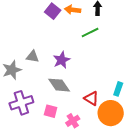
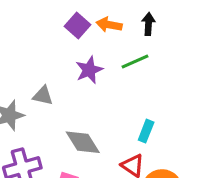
purple star: (62, 60) -> (89, 70), moved
cyan rectangle: (118, 89) -> (146, 131), moved

